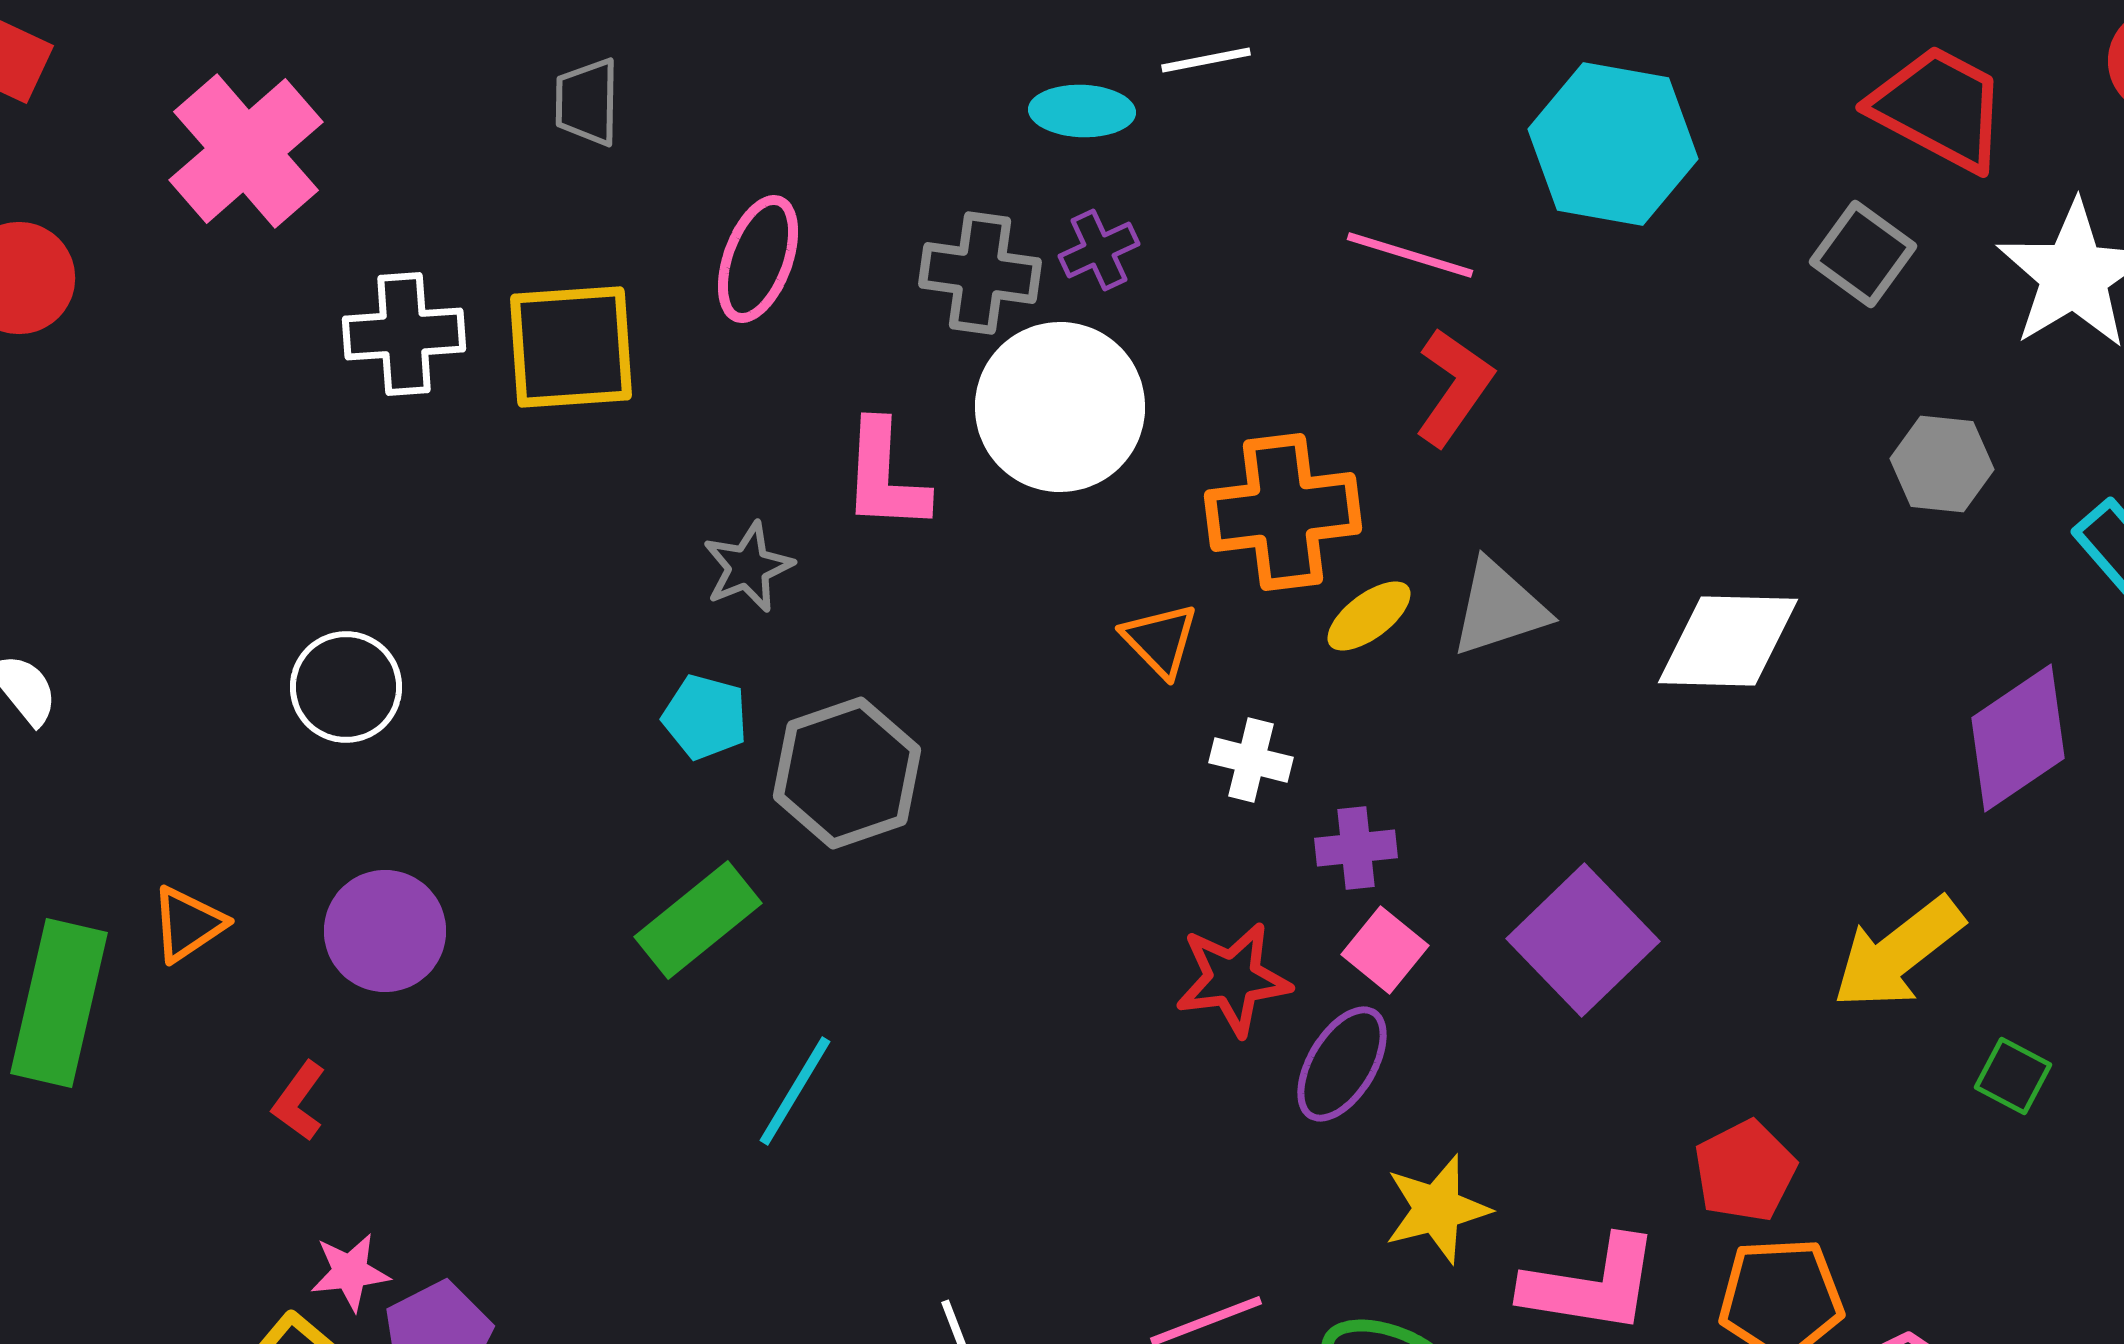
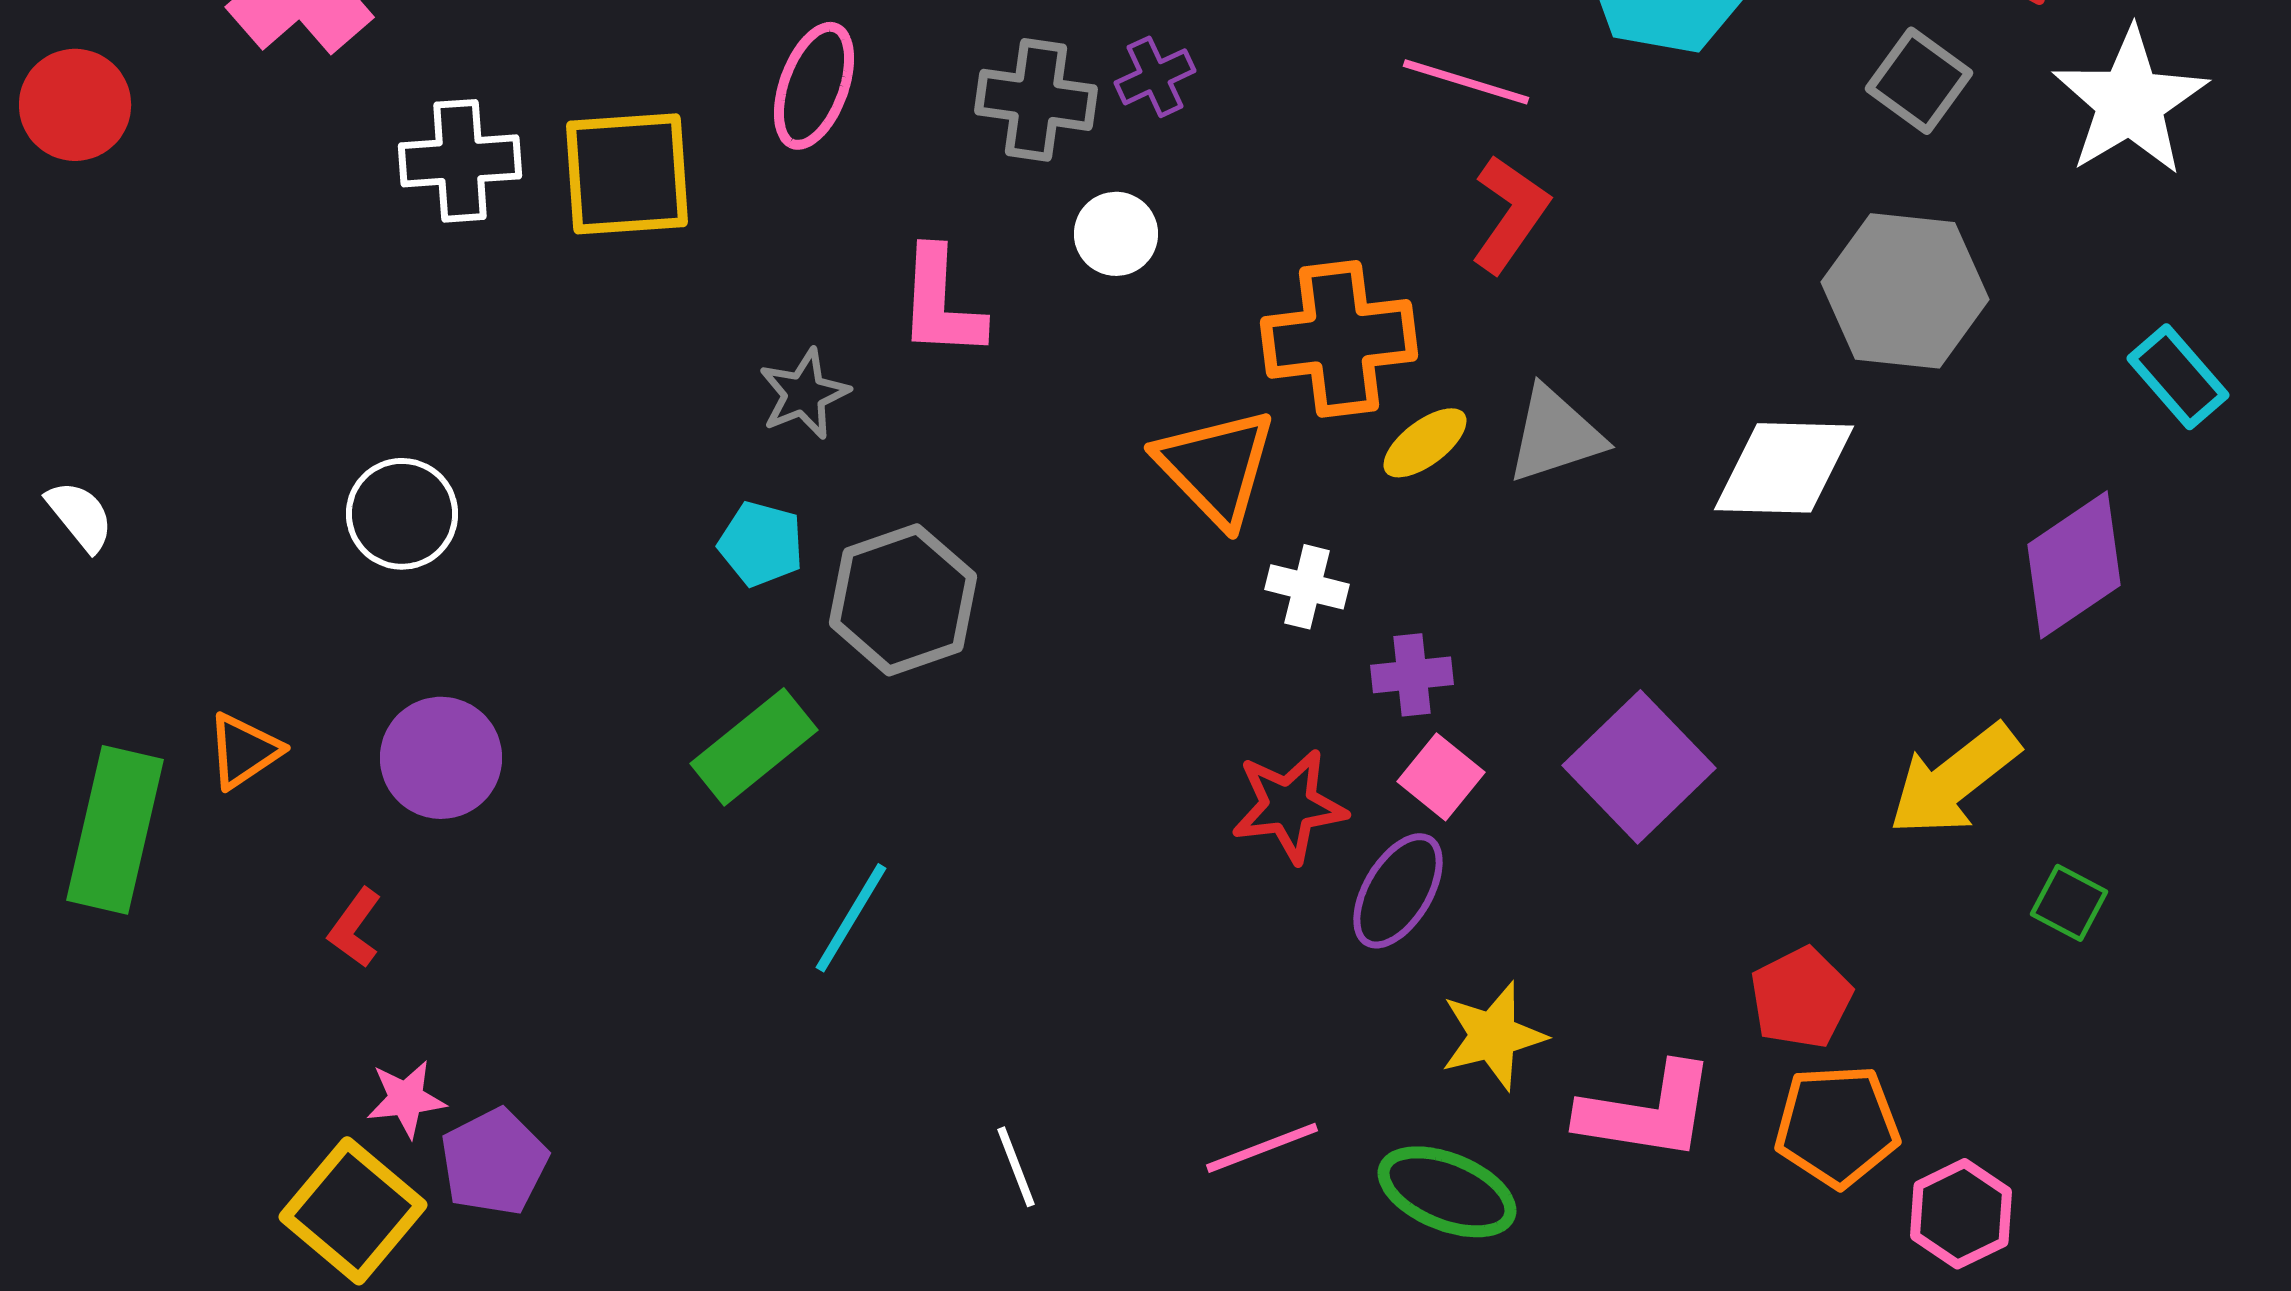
white circle: (1060, 407) -> (1116, 234), size x0.5
gray hexagon: (1942, 464) -> (1905, 291), moved, size x1.6
orange triangle: (1160, 640) -> (1216, 467), size x1.6

